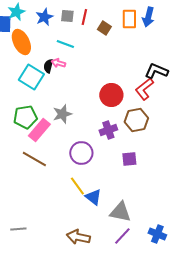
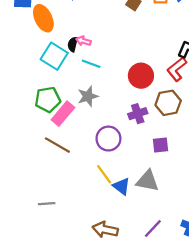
cyan line: (65, 44) -> (91, 64), moved
gray triangle: (120, 212) -> (147, 181), moved
gray line: (18, 229) -> (47, 204), moved

